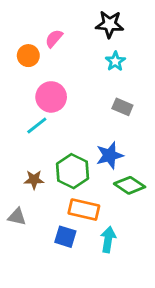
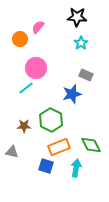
blue star: (110, 155) -> (72, 94), moved
green diamond: (130, 185) -> (91, 145), moved, turned 30
orange rectangle: (84, 210) -> (59, 147), turned -35

